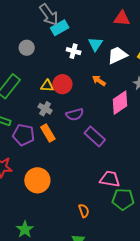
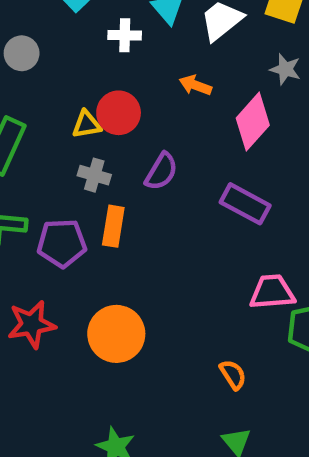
purple semicircle: (75, 114) -> (161, 172), turned -30
orange rectangle: (48, 133) -> (113, 226), turned 54
purple rectangle: (95, 136) -> (245, 204), moved

